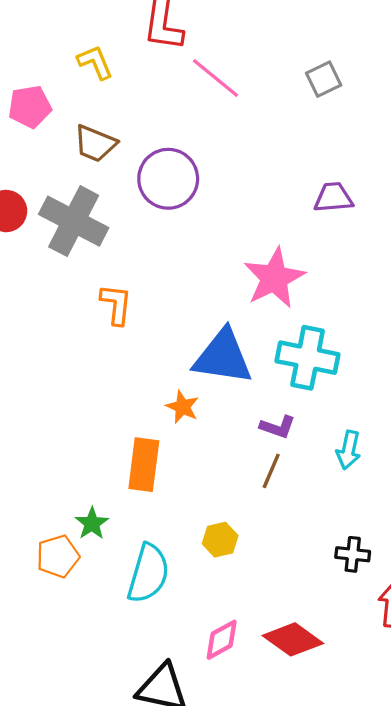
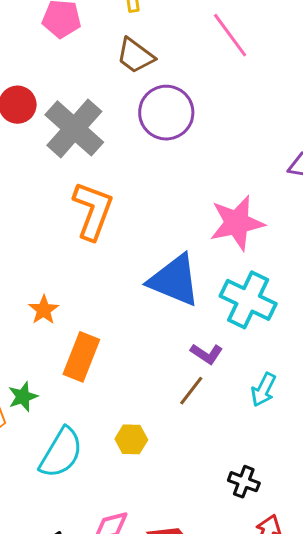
brown trapezoid: (95, 144) -> (135, 56), moved
orange L-shape: (116, 304) -> (93, 211), size x1.5
orange star: (182, 407) -> (44, 310), moved

